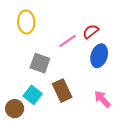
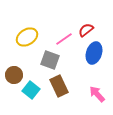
yellow ellipse: (26, 22) -> (27, 37), moved, turned 60
gray square: (40, 63) -> (50, 60), moved
brown circle: (15, 109) -> (14, 75), moved

